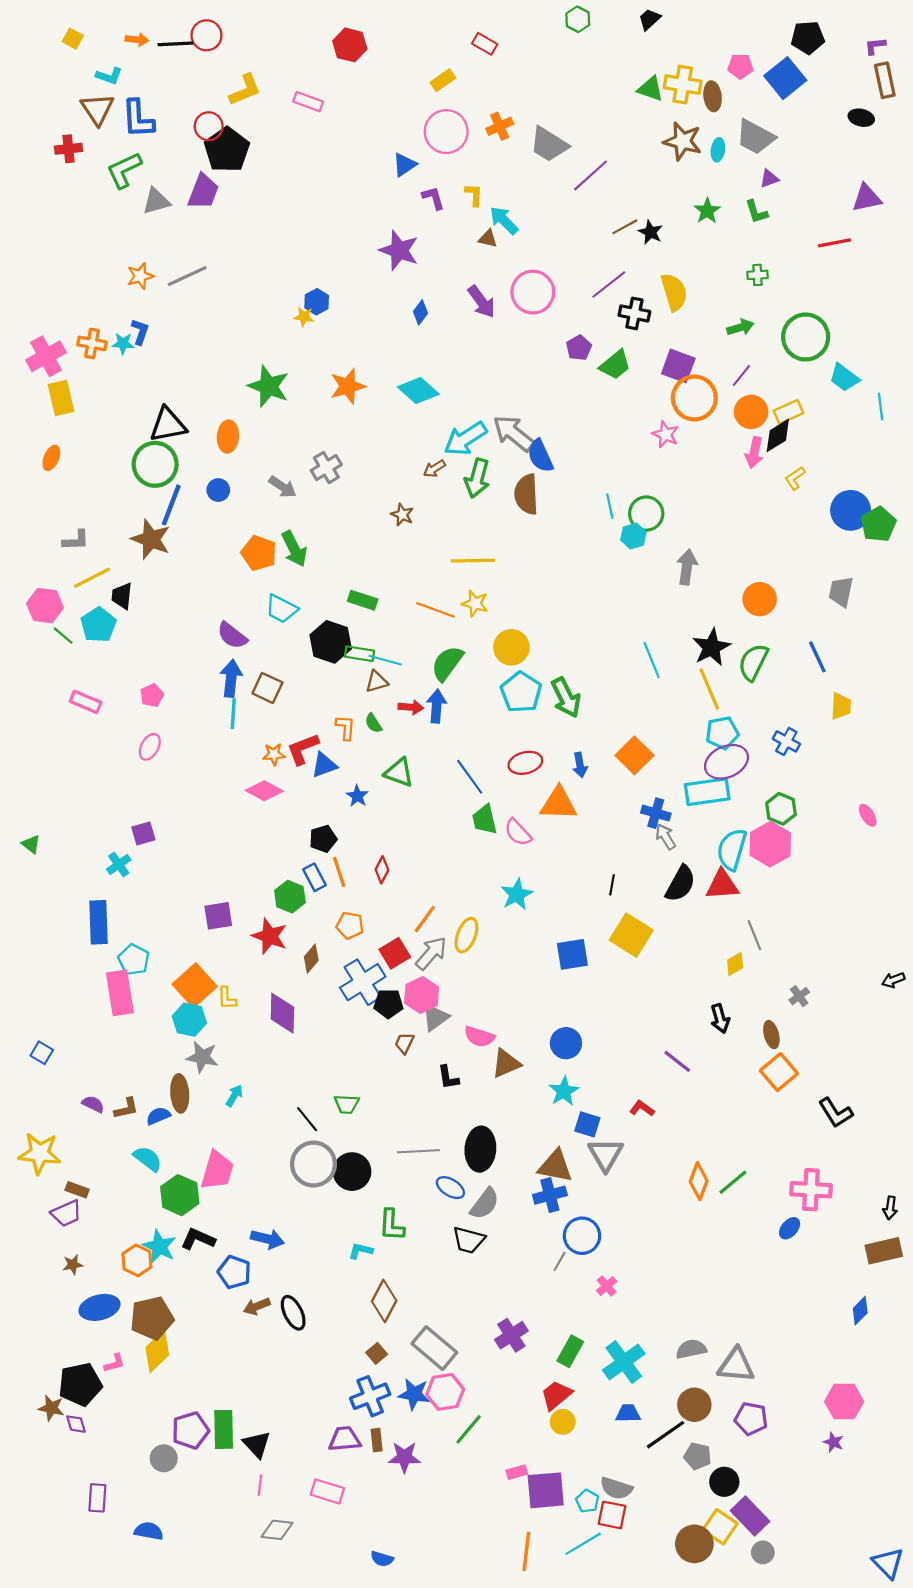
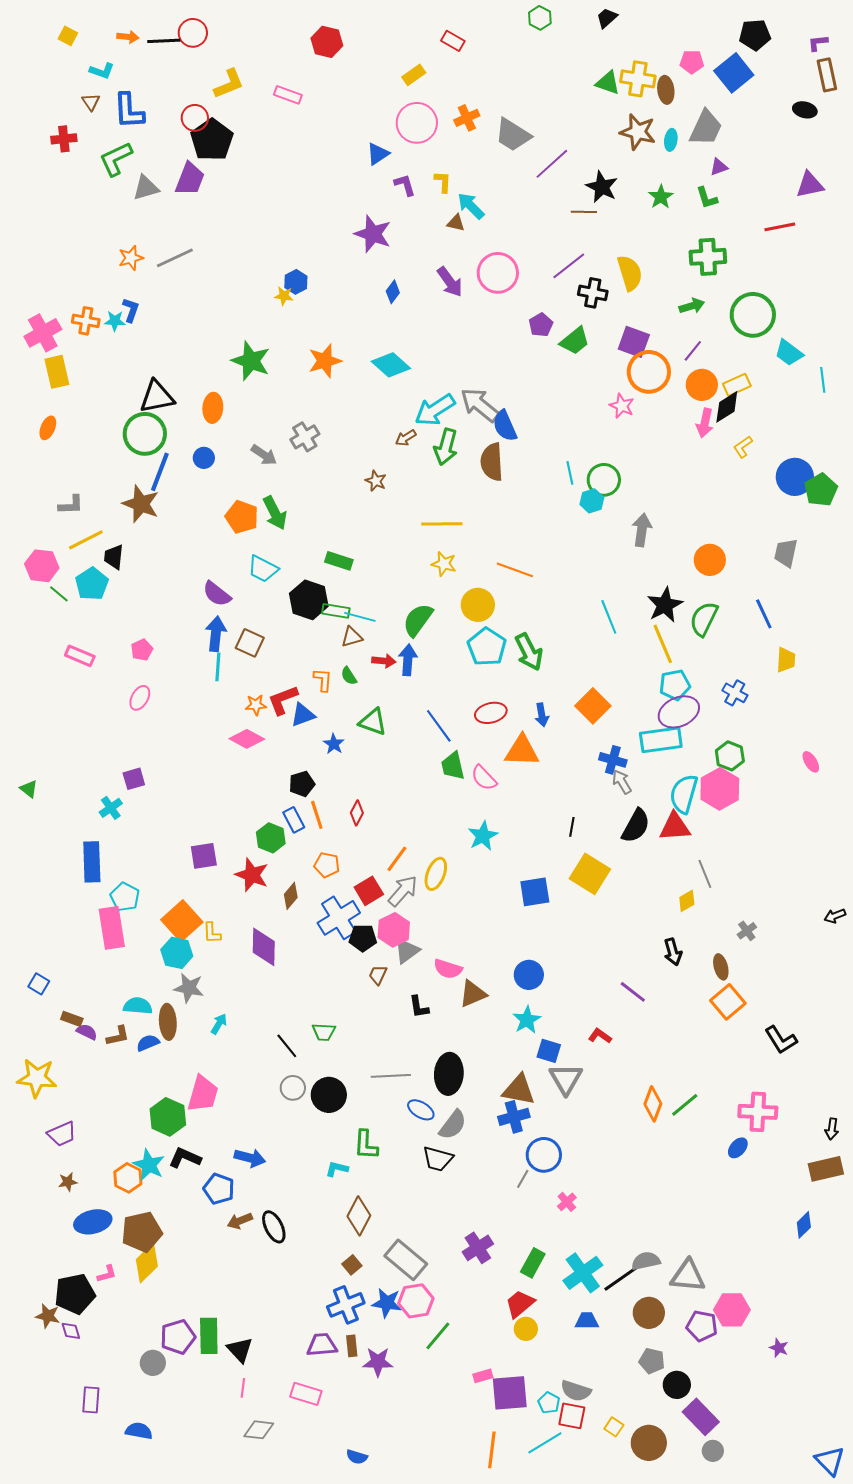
brown triangle: (97, 109) -> (91, 102), size x0.6
gray trapezoid: (755, 137) -> (706, 128), turned -93
brown line: (625, 227) -> (584, 212), turned 30
black star: (650, 232) -> (602, 187), moved, size x1.4
green cross: (757, 275) -> (708, 257), size x1.8
orange line: (435, 610) -> (515, 570), moved
cyan semicircle: (148, 1159) -> (138, 1006), moved, turned -32
gray circle: (313, 1164) -> (293, 1088), size x0.6
brown rectangle: (77, 1190) -> (72, 1019), moved
pink hexagon: (844, 1402) -> (732, 1310), moved
black line: (665, 1435) -> (622, 1278), moved
yellow square: (720, 1527) -> (614, 1427), moved, size x0.6

